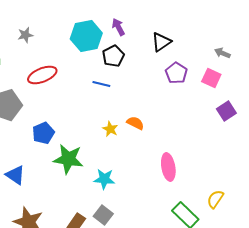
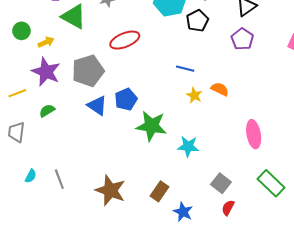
purple pentagon: (176, 73) -> (242, 39), moved
blue line: (101, 84) -> (185, 69), moved
blue triangle: (15, 175) -> (97, 106), moved
gray square: (103, 215) -> (221, 183), moved

